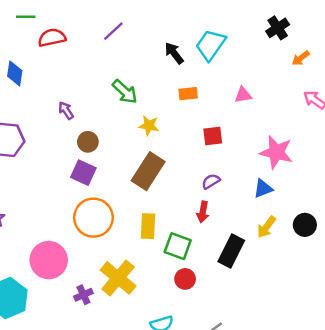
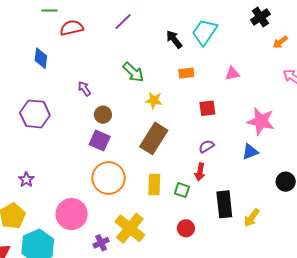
yellow arrow: (266, 227) -> (252, 218), moved
green square: (178, 246) -> (182, 190), moved, size x0.7
black rectangle: (231, 251) -> (224, 204), turned -32

